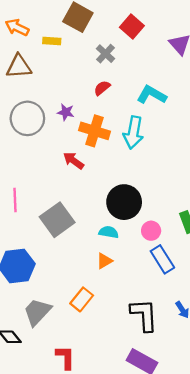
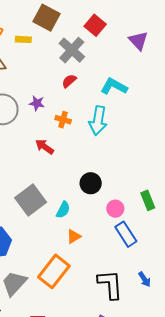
gray cross: (105, 54) -> (72, 50), size x1.5
orange cross: (95, 131) -> (63, 120), size x0.6
black circle: (124, 202) -> (91, 183), size x0.7
cyan semicircle: (109, 232) -> (63, 210), moved, turned 108
orange rectangle: (82, 299) -> (54, 271), size x1.5

